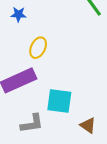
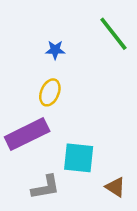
blue star: (19, 14) -> (55, 50), moved

